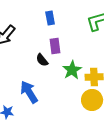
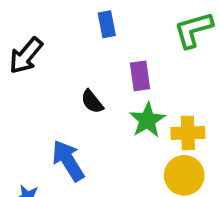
purple rectangle: (55, 46) -> (140, 76), moved

